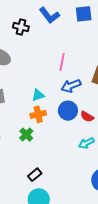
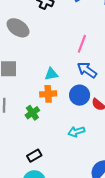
blue arrow: (71, 86) -> (87, 70), turned 48
cyan arrow: (86, 143) -> (76, 132), moved

